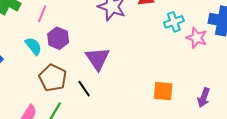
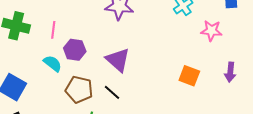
pink star: (197, 38) -> (211, 31), moved
orange square: (163, 91) -> (189, 76), turned 30

